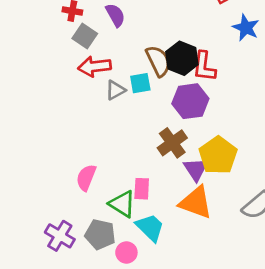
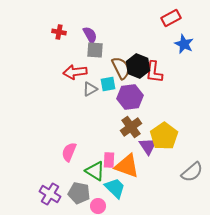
gray square: (85, 36) -> (95, 50), moved, turned -30
purple hexagon: (190, 101) -> (130, 97), moved
orange triangle: (196, 203) -> (127, 166), moved

